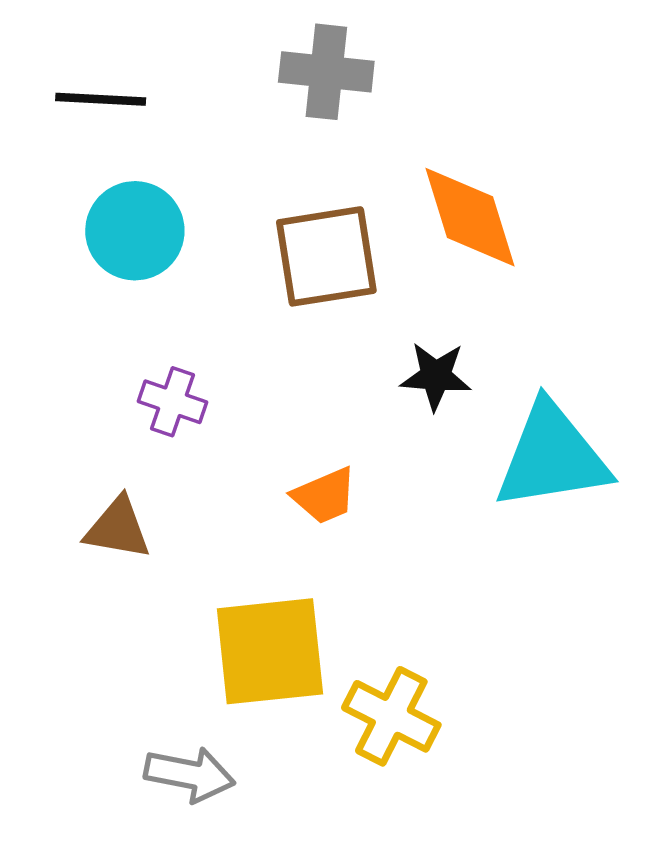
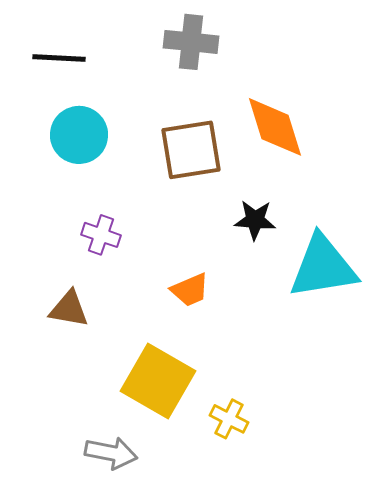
yellow square: (270, 651) -> (158, 381), turned 36
yellow cross: (391, 716) -> (229, 419), size x0.7

